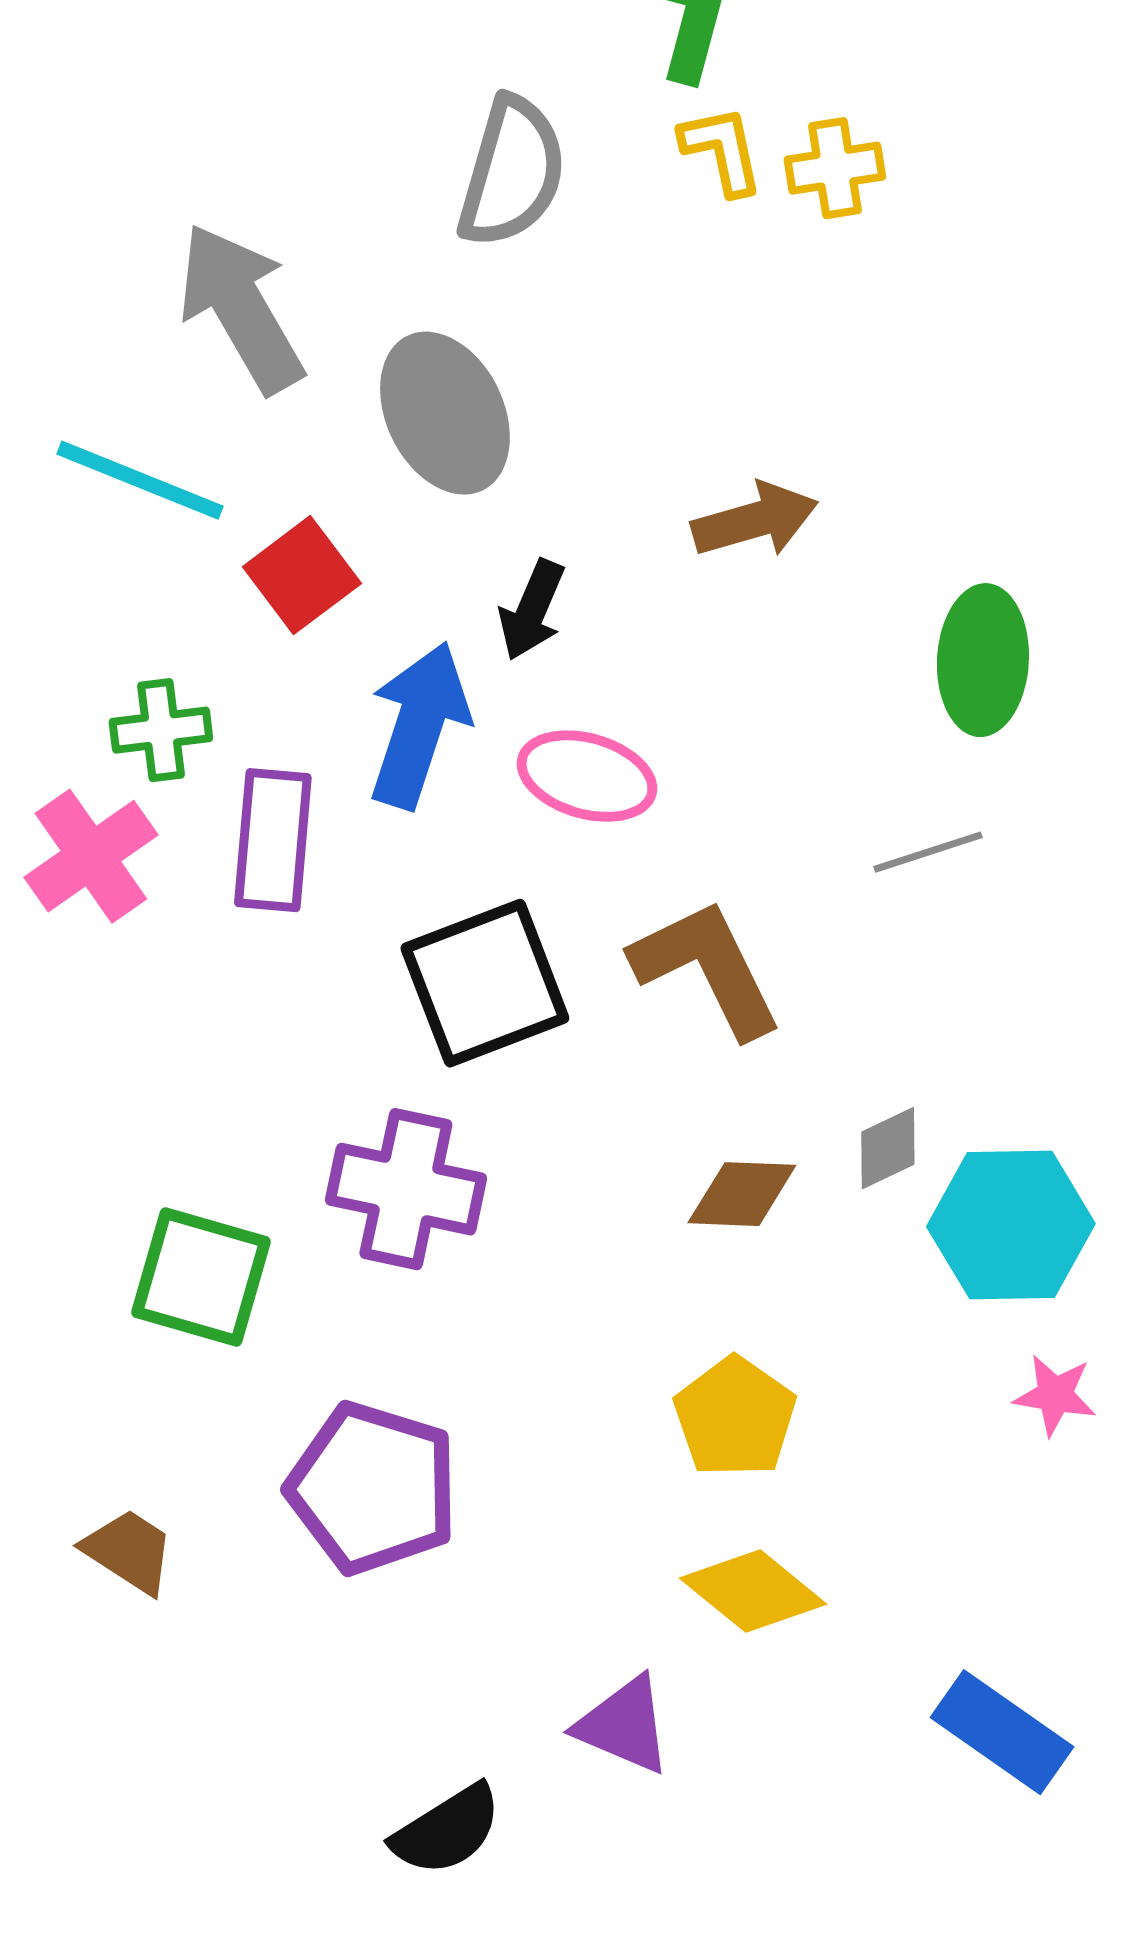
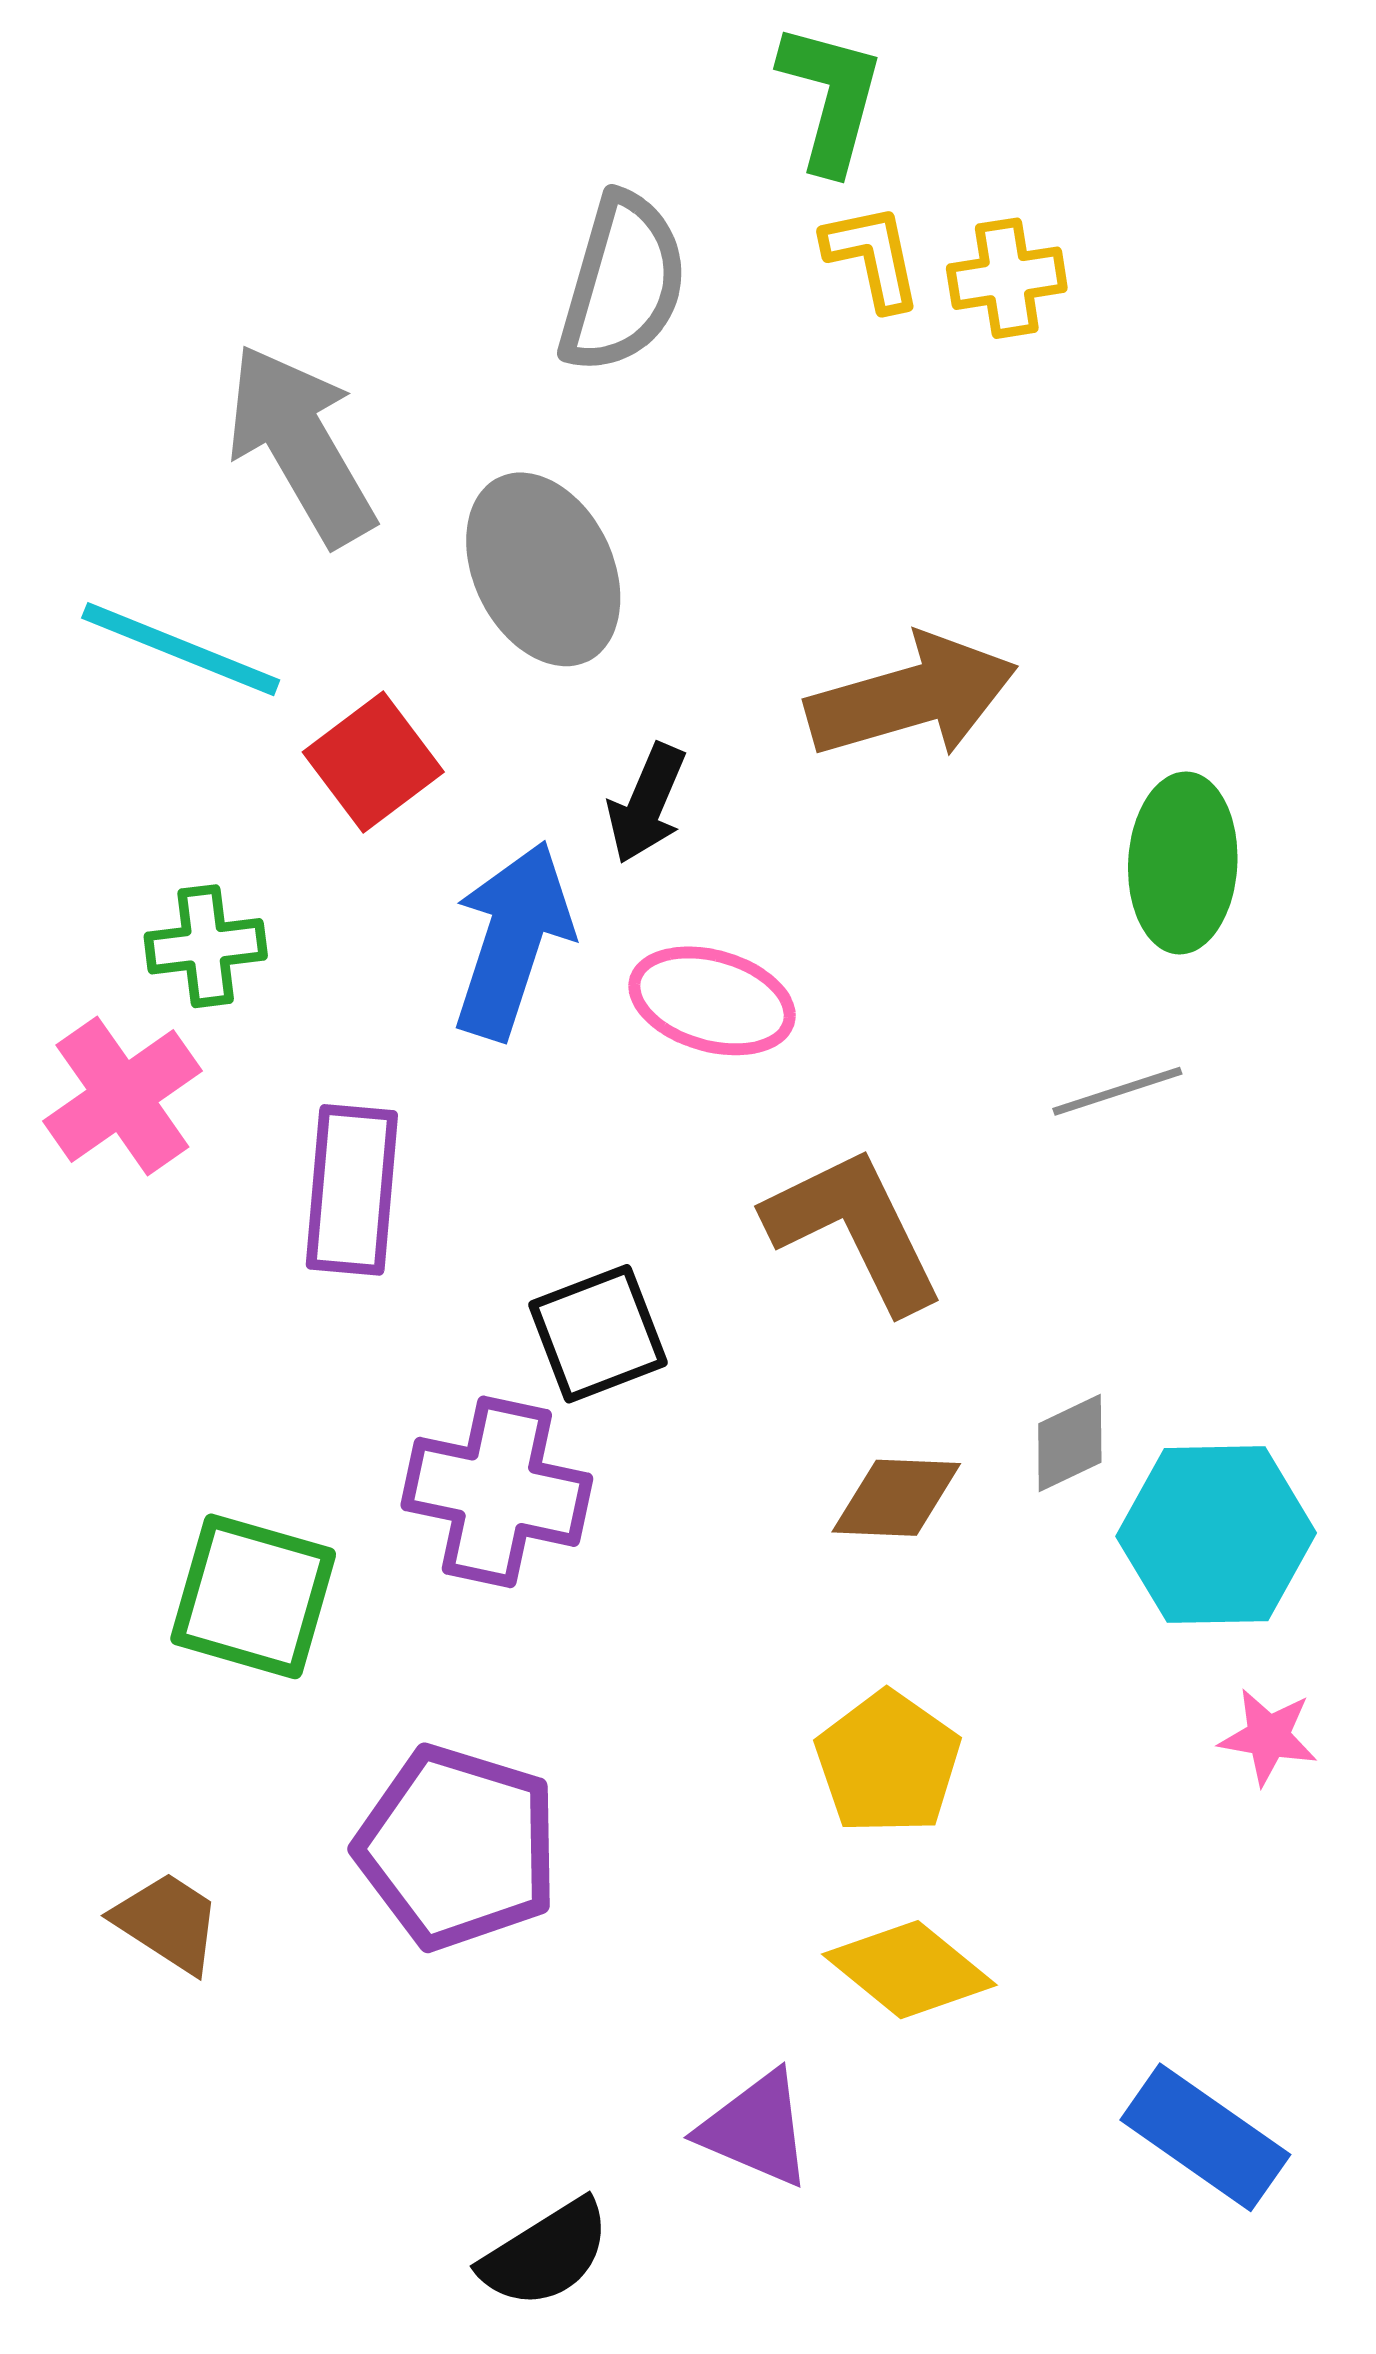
brown arrow: (755, 520) -> (912, 697), size x1.4
purple rectangle: (273, 840) -> (352, 1190), moved
black square: (485, 983) -> (598, 1334), moved, size x0.7

